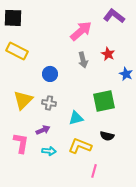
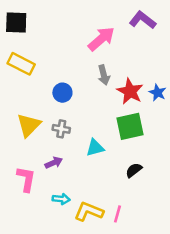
red star: (108, 54) -> (130, 91), moved, size x1.5
black semicircle: (107, 136) -> (134, 170), turned 128
yellow L-shape: (80, 146) -> (89, 211), moved
cyan arrow: (49, 151) -> (61, 199), moved

